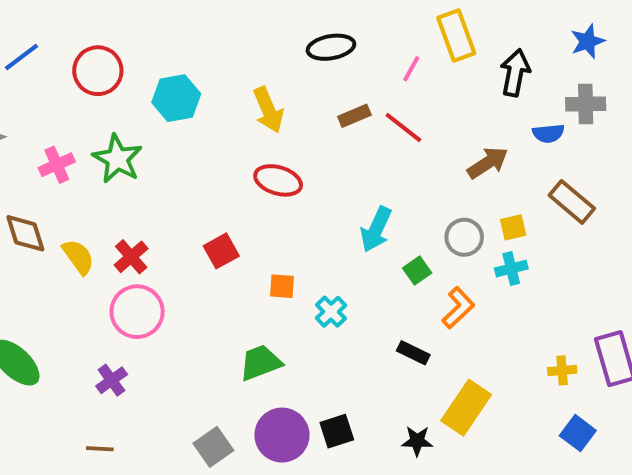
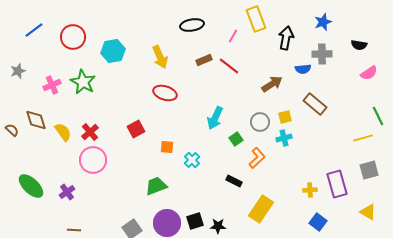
purple cross: (112, 380) -> (67, 192), moved
black star: (417, 441) -> (218, 226), moved

